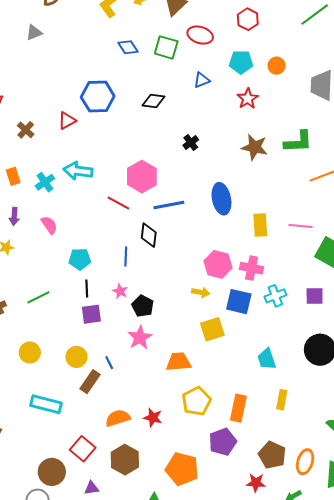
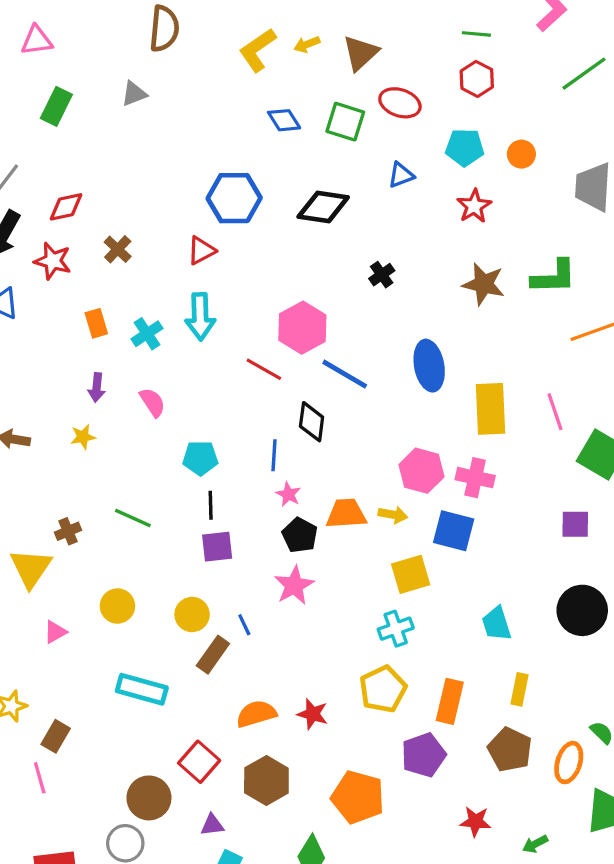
black diamond: (153, 101) -> (323, 207), size x1.4
red triangle: (67, 121) -> (201, 251), moved
cyan arrow: (78, 171) -> (200, 317), turned -100
blue line: (169, 205) -> (345, 374), turned 40
yellow rectangle: (260, 225) -> (490, 409), size x1.4
pink line: (301, 226) -> (555, 412), turned 65
pink star: (120, 291) -> (288, 494), moved
cyan cross: (275, 296) -> (396, 629), moved
green line: (38, 297) -> (133, 518), turned 50
orange trapezoid: (178, 362) -> (346, 514), moved
brown pentagon: (272, 455) -> (510, 750), moved
orange ellipse: (305, 462) -> (569, 763), moved

